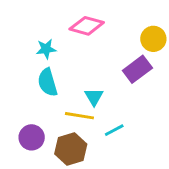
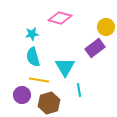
cyan triangle: (94, 97) -> (65, 67), size x1.5
yellow line: (79, 116) -> (39, 80), moved
cyan line: (114, 130) -> (79, 90), turned -72

